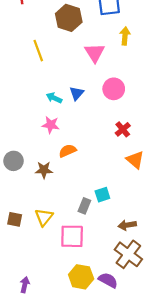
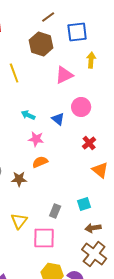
pink triangle: (95, 53) -> (64, 75), turned 36
blue triangle: (77, 93) -> (58, 119), moved, turned -32
pink star: (51, 125) -> (36, 139), moved
cyan square: (102, 195) -> (84, 204), moved

